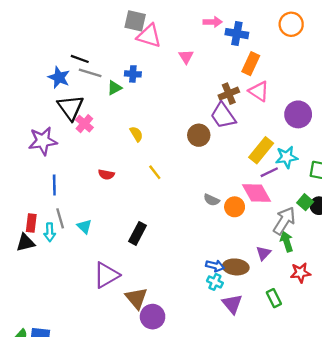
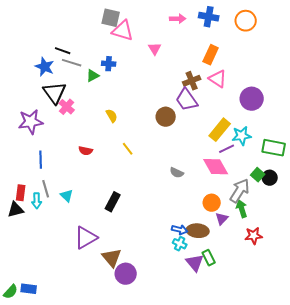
blue cross: (237, 34) -> (209, 17), moved
orange circle: (235, 207) -> (212, 203), moved
green rectangle: (274, 298) -> (209, 258), moved

